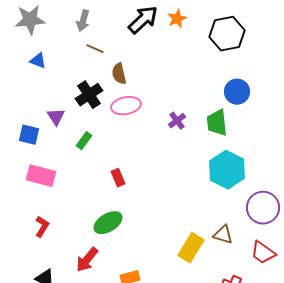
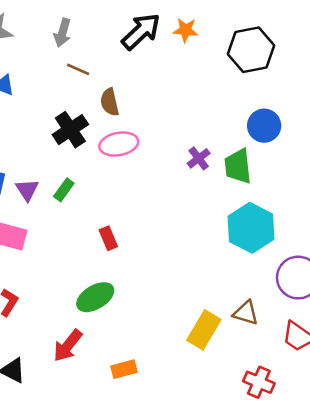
orange star: (177, 19) -> (186, 30), turned 30
purple triangle: (56, 117) -> (27, 190), moved
purple cross: (177, 121) -> (199, 158), moved

